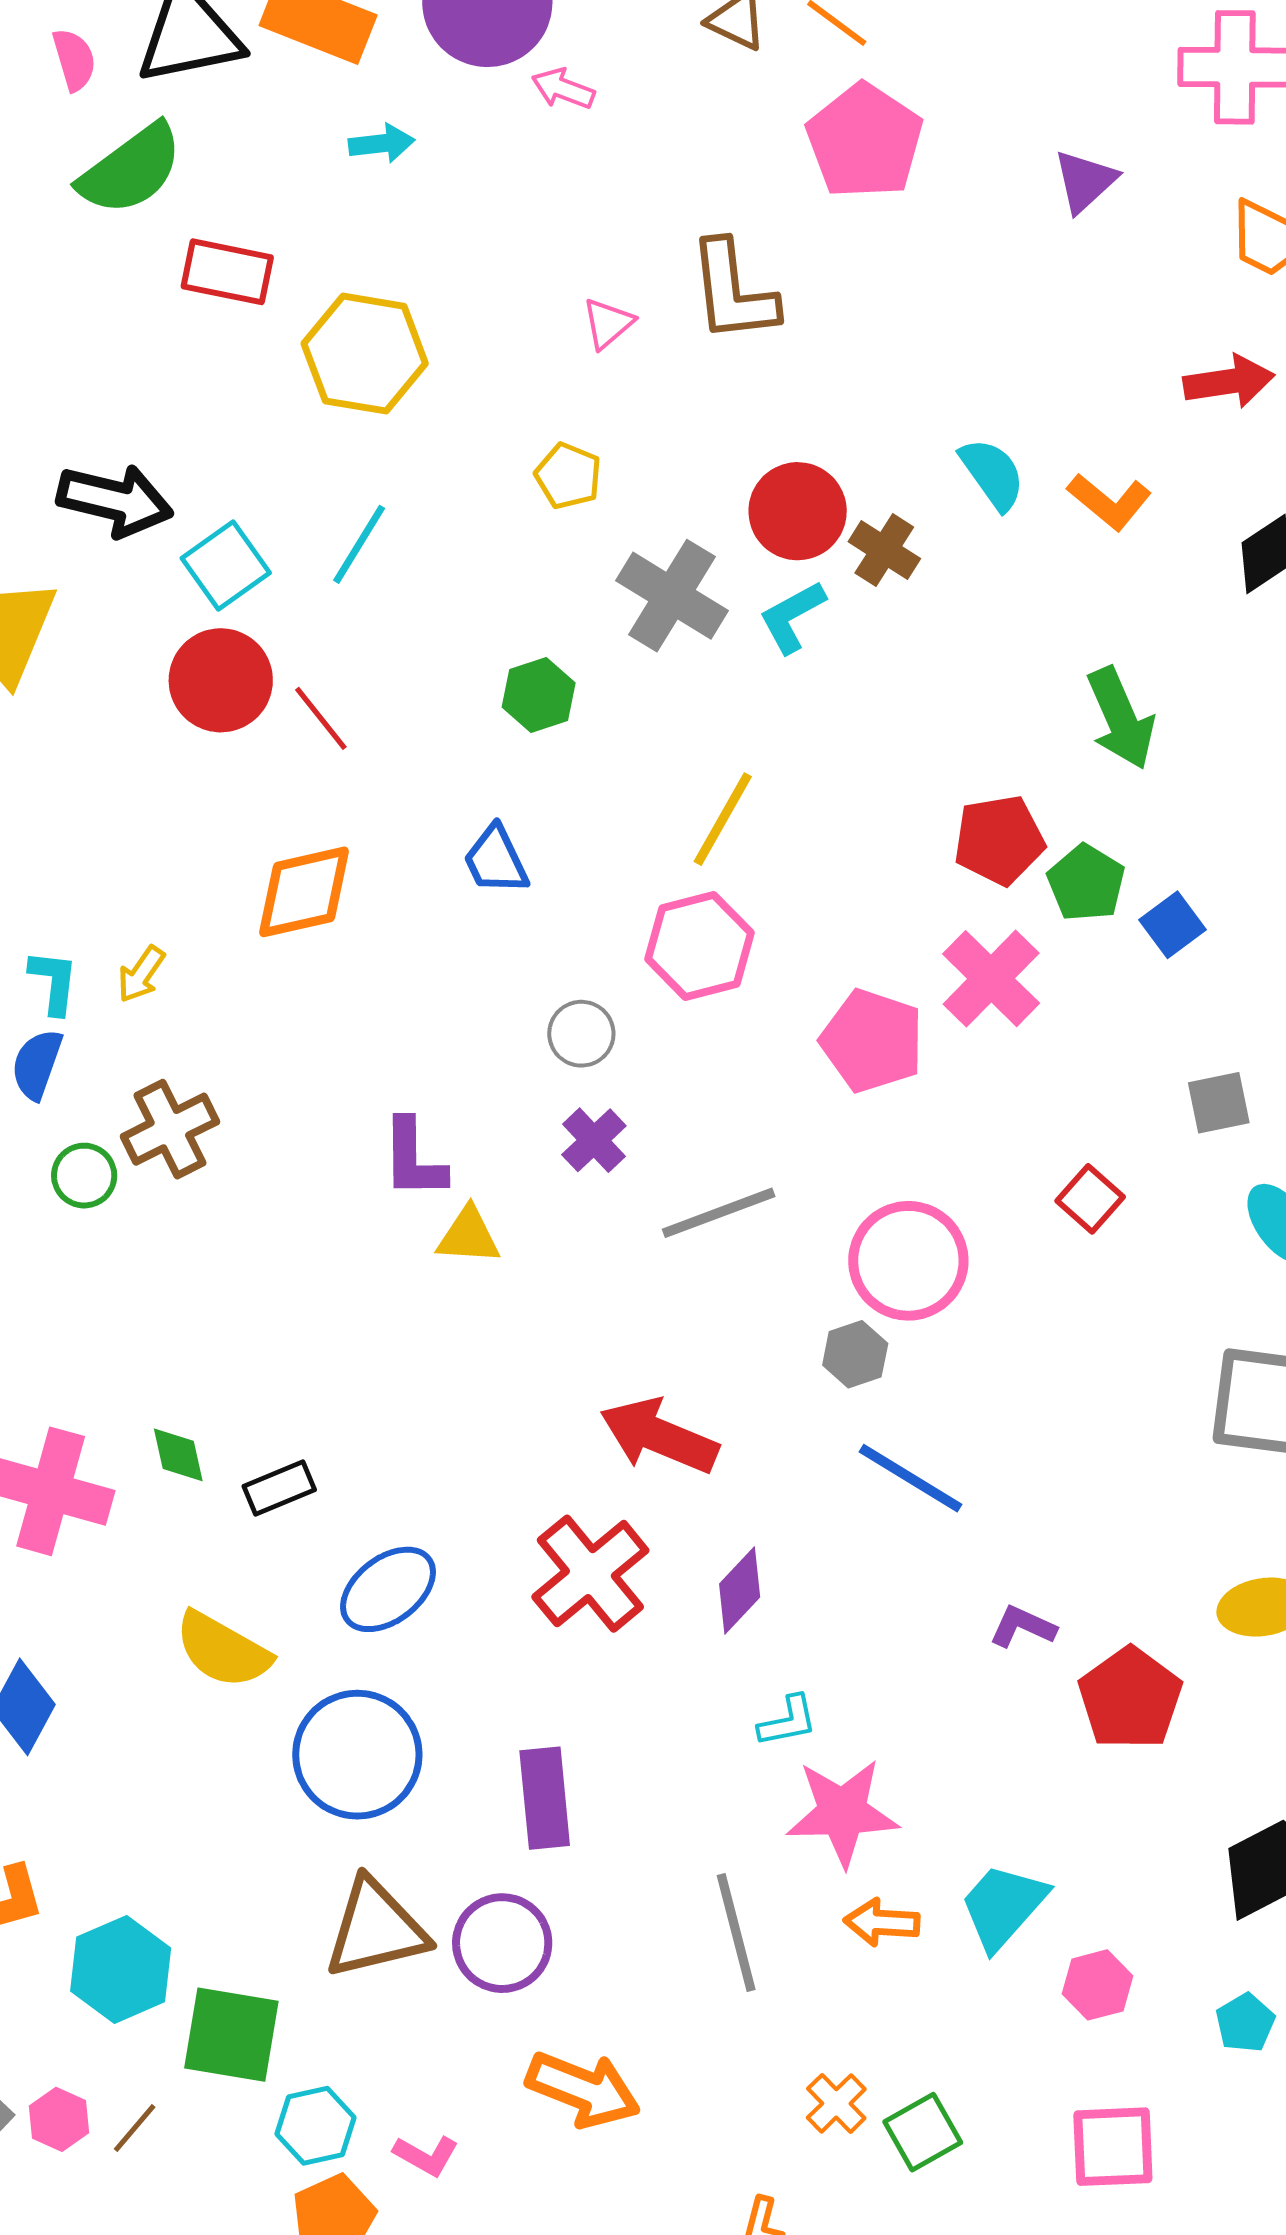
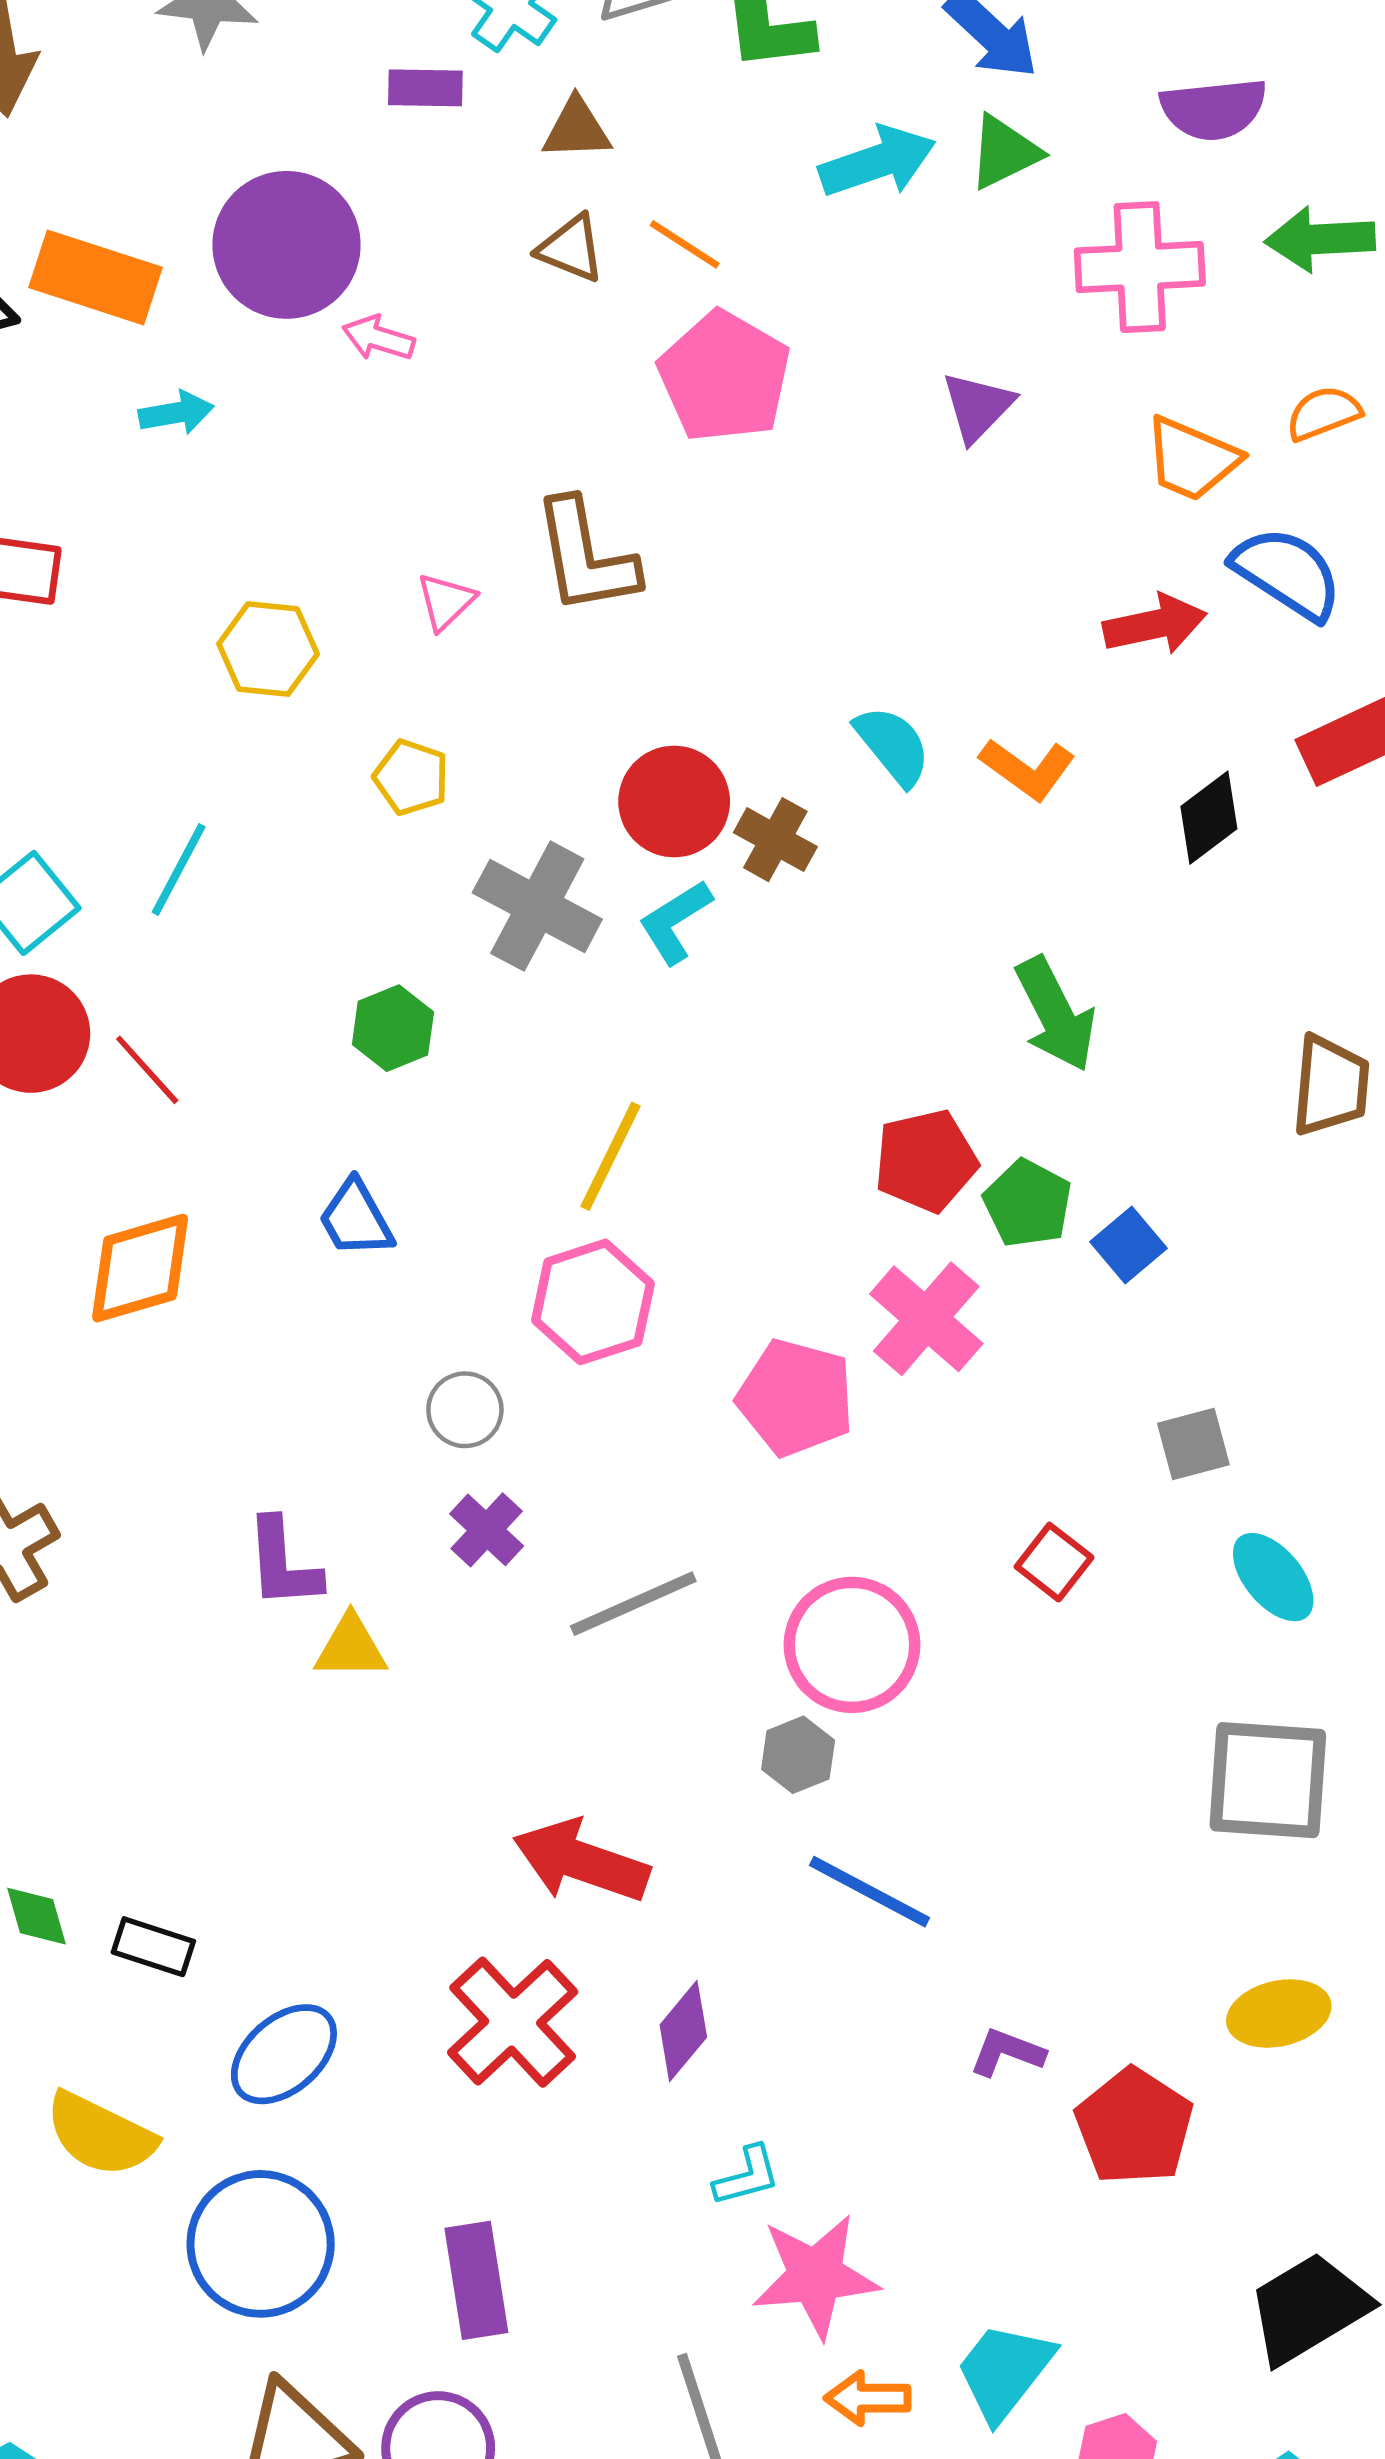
yellow hexagon: (365, 354) -> (268, 649), moved, size x0.7
black rectangle: (279, 1488) -> (153, 1947), turned 44

